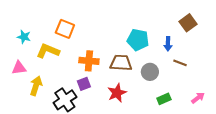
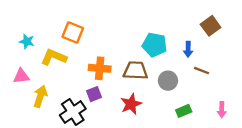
pink arrow: (198, 98) -> (222, 110), turned 128

